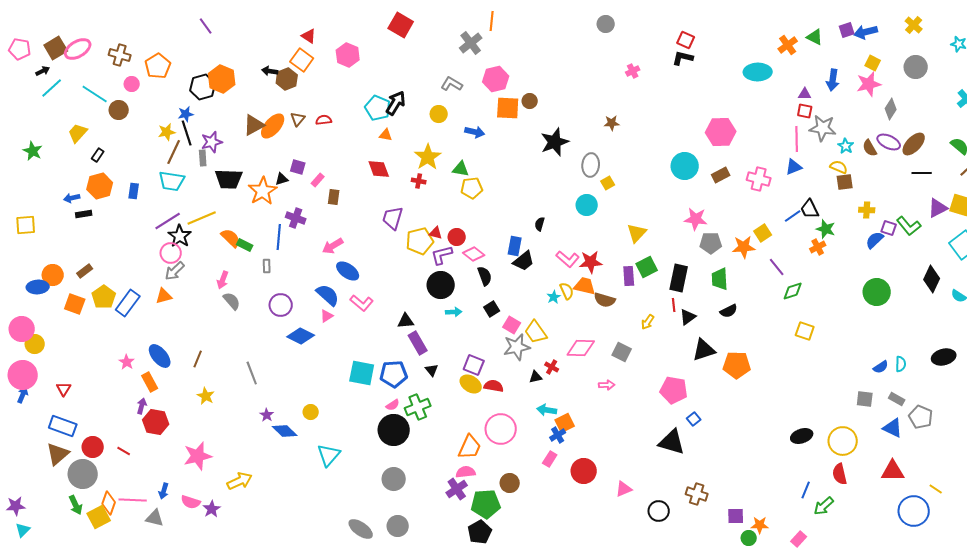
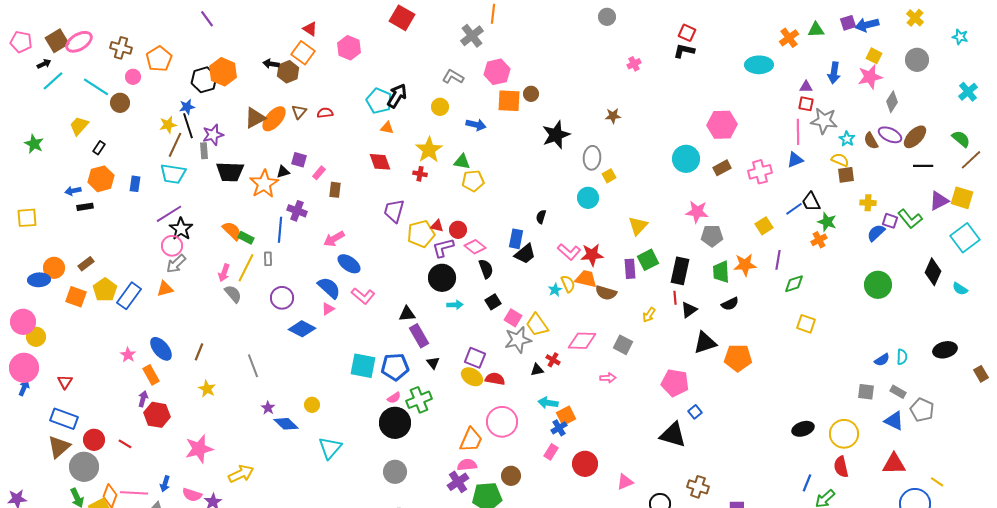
green triangle: (815, 37) -> (816, 30), turned -30
pink cross: (759, 179) -> (760, 172), turned -30
yellow line: (202, 218) -> (246, 268), moved, turned -40
orange star: (744, 247) -> (745, 265), moved
purple line: (777, 267) -> (778, 260), turned 48

